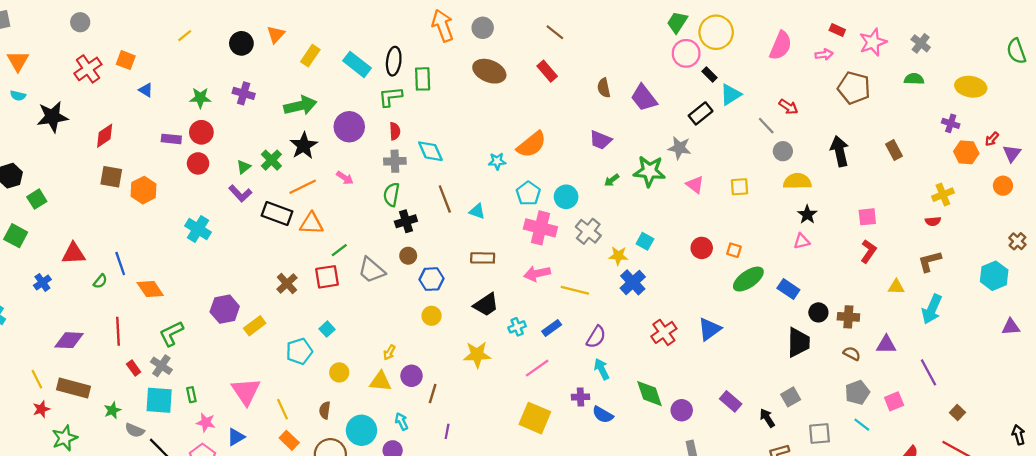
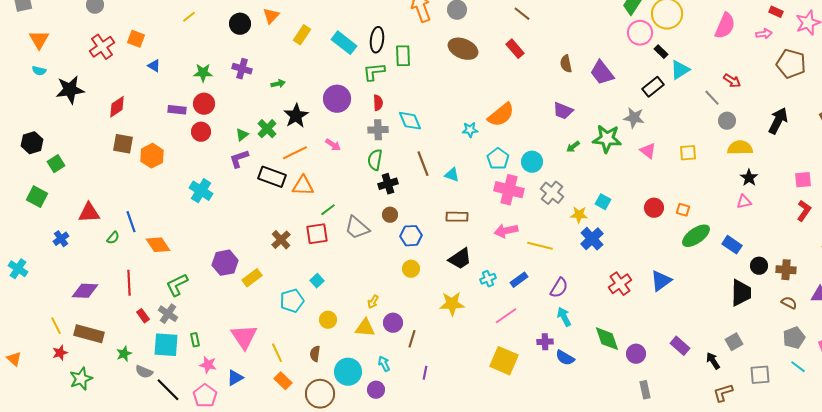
green arrow: (300, 106) -> (278, 84), moved, size x0.5
black arrow: (840, 151) -> (778, 121), turned 40
purple L-shape: (240, 193) -> (239, 159), turned 115

